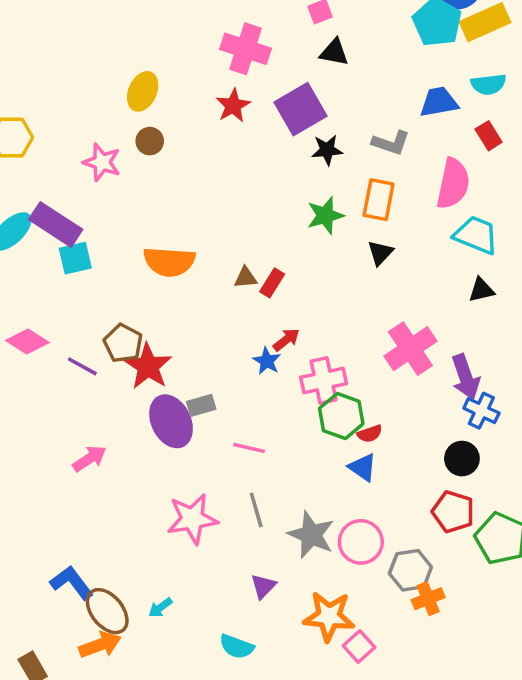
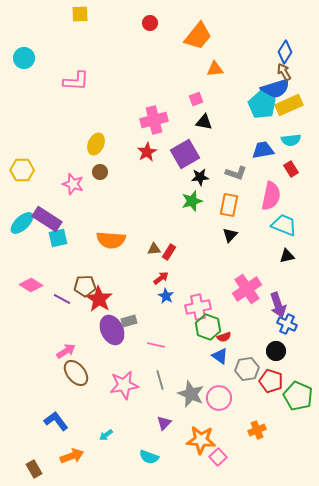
pink cross: (246, 49) -> (154, 120), turned -32
green star: (325, 216) -> (192, 201), moved
red arrow: (286, 340) -> (161, 278), moved
brown pentagon: (123, 343) -> (85, 286), turned -30
gray hexagon: (410, 570) -> (247, 369), moved
brown ellipse: (107, 611) -> (76, 373), moved

